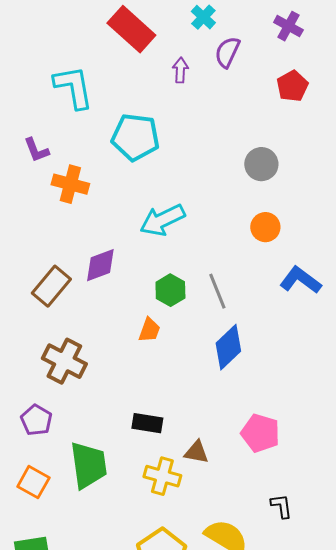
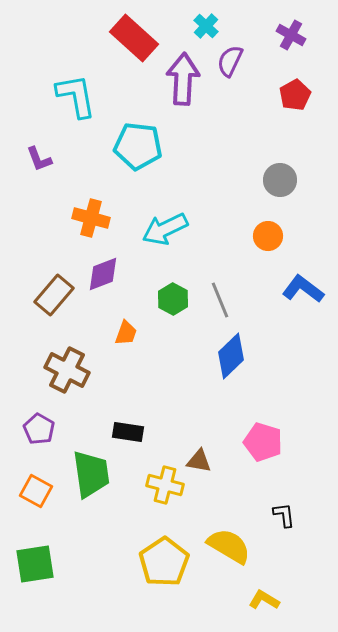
purple arrow: (180, 70) -> (183, 79), size x2.0
gray circle: (261, 164) -> (280, 180), moved
orange cross: (70, 184) -> (91, 218), moved
orange trapezoid: (149, 330) -> (126, 333), moved
black rectangle: (147, 423) -> (128, 432), moved

